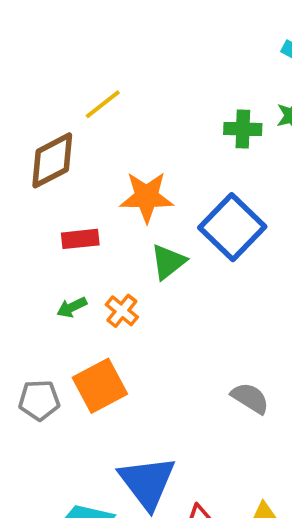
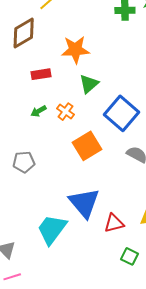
blue square: (232, 227) -> (121, 113), moved
orange square: (100, 386) -> (87, 146), moved

